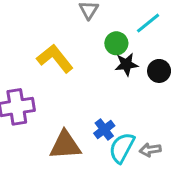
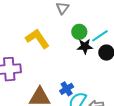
cyan line: (148, 23) -> (100, 36), moved

